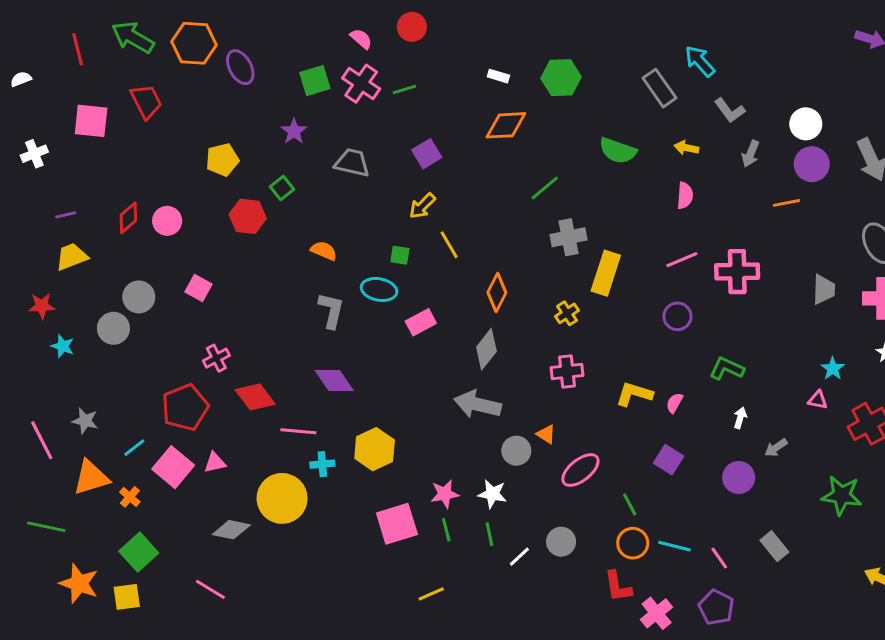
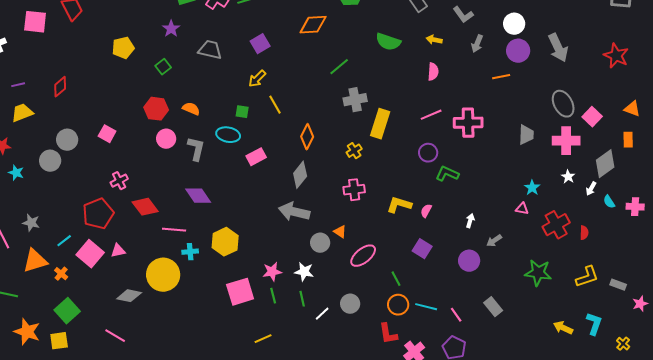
red hexagon: (248, 216) -> (156, 109), moved
pink circle: (167, 221) -> (166, 139), moved
green L-shape: (727, 369) -> (447, 174), moved

